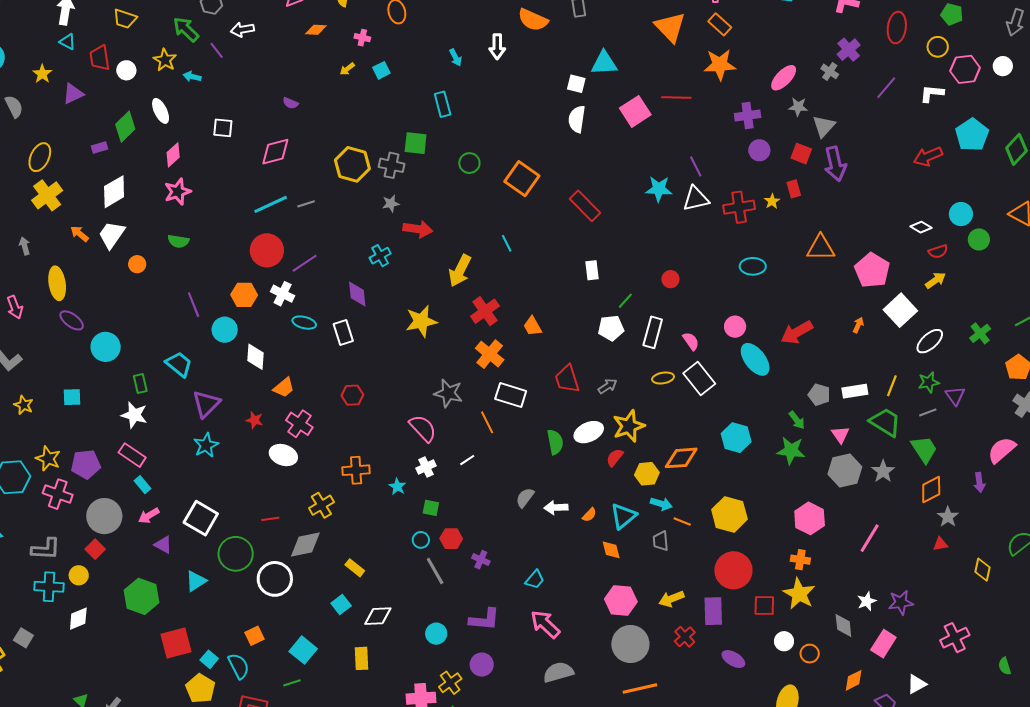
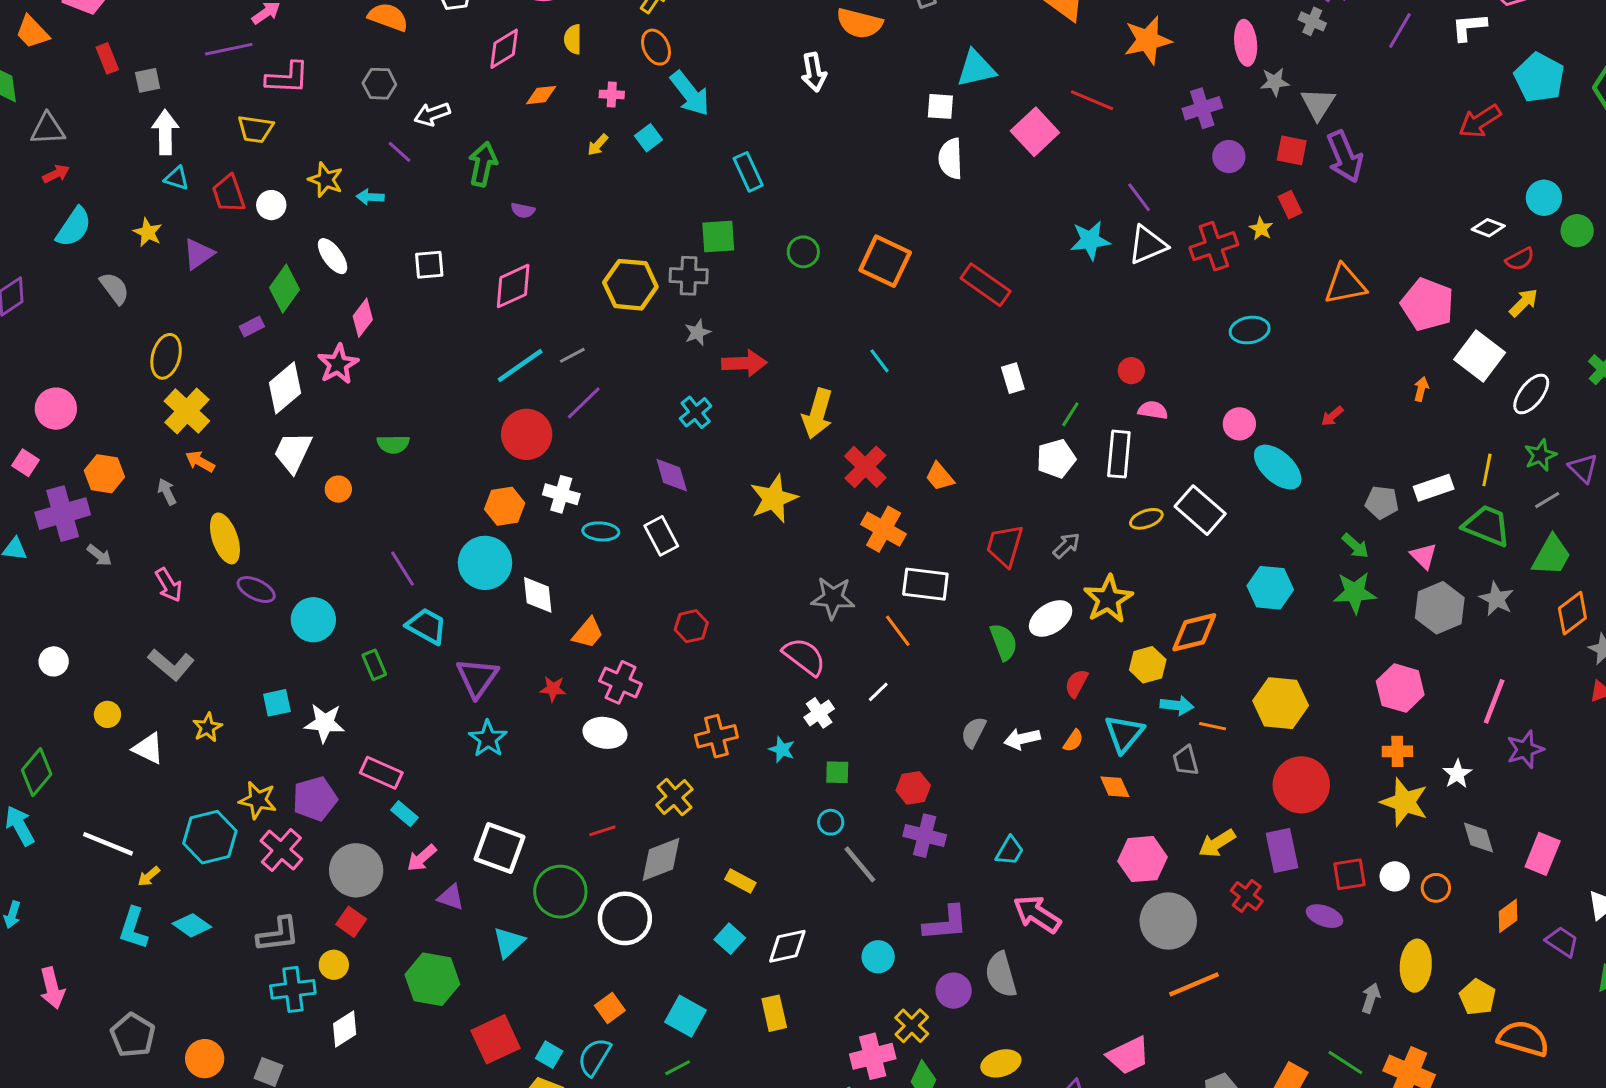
green arrow: (186, 29) -> (483, 164), moved, turned 68
cyan arrow: (456, 57) -> (690, 94), moved, size x1.8
pink ellipse: (784, 78) -> (1246, 43), turned -40
red line: (676, 97) -> (1092, 100), turned 32
pink star: (178, 192) -> (338, 364), moved
orange arrow: (80, 234) -> (200, 461), moved
purple line: (305, 263) -> (584, 403), moved
purple line: (194, 305) -> (403, 569), moved
cyan circle: (225, 330) -> (485, 563), size x1.4
red arrow: (797, 332) -> (1332, 416), size x0.5
pink semicircle: (691, 341) -> (1153, 410), moved, turned -36
red trapezoid: (567, 379) -> (1005, 546), turned 44
yellow star: (24, 405) -> (207, 727), turned 30
white star: (134, 415) -> (325, 723), moved
green trapezoid: (924, 449) -> (1551, 555), turned 72
red semicircle: (615, 458) -> (1076, 683), moved
pink cross: (58, 494) -> (281, 850), turned 32
red hexagon: (451, 539) -> (913, 788), moved
purple cross: (481, 560) -> (925, 836), size x1.5
white star: (867, 601) -> (1457, 774), moved
purple star: (901, 603) -> (1525, 749), moved
red square: (764, 605) -> (1349, 874), moved
cyan semicircle: (239, 666) -> (594, 1057), turned -112
gray semicircle: (558, 672) -> (1001, 975), moved, turned -80

